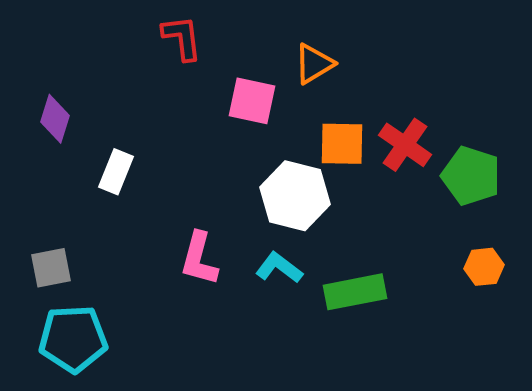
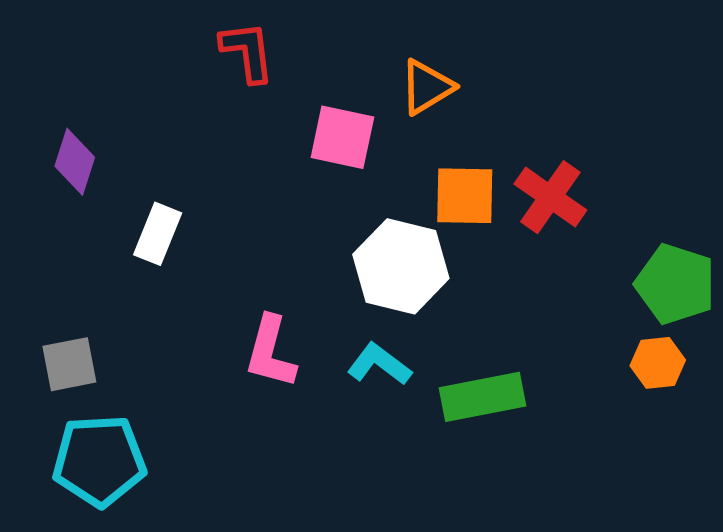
green pentagon: (471, 176) -> (675, 284), moved

